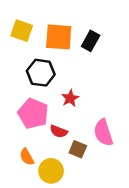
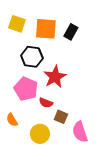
red star: (70, 98) -> (55, 77), size x1.6
pink semicircle: (103, 133) -> (80, 132), moved
orange semicircle: (27, 157) -> (12, 120), moved

